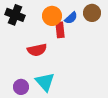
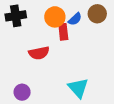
black cross: (15, 15) -> (16, 16), turned -30
cyan triangle: (45, 82) -> (78, 88), moved

